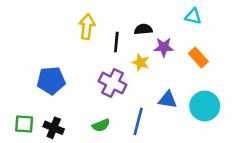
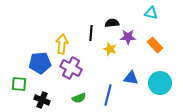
yellow arrow: (87, 27) -> (62, 44), moved
purple cross: (113, 83) -> (71, 68), moved
green square: (24, 124) -> (19, 84), moved

